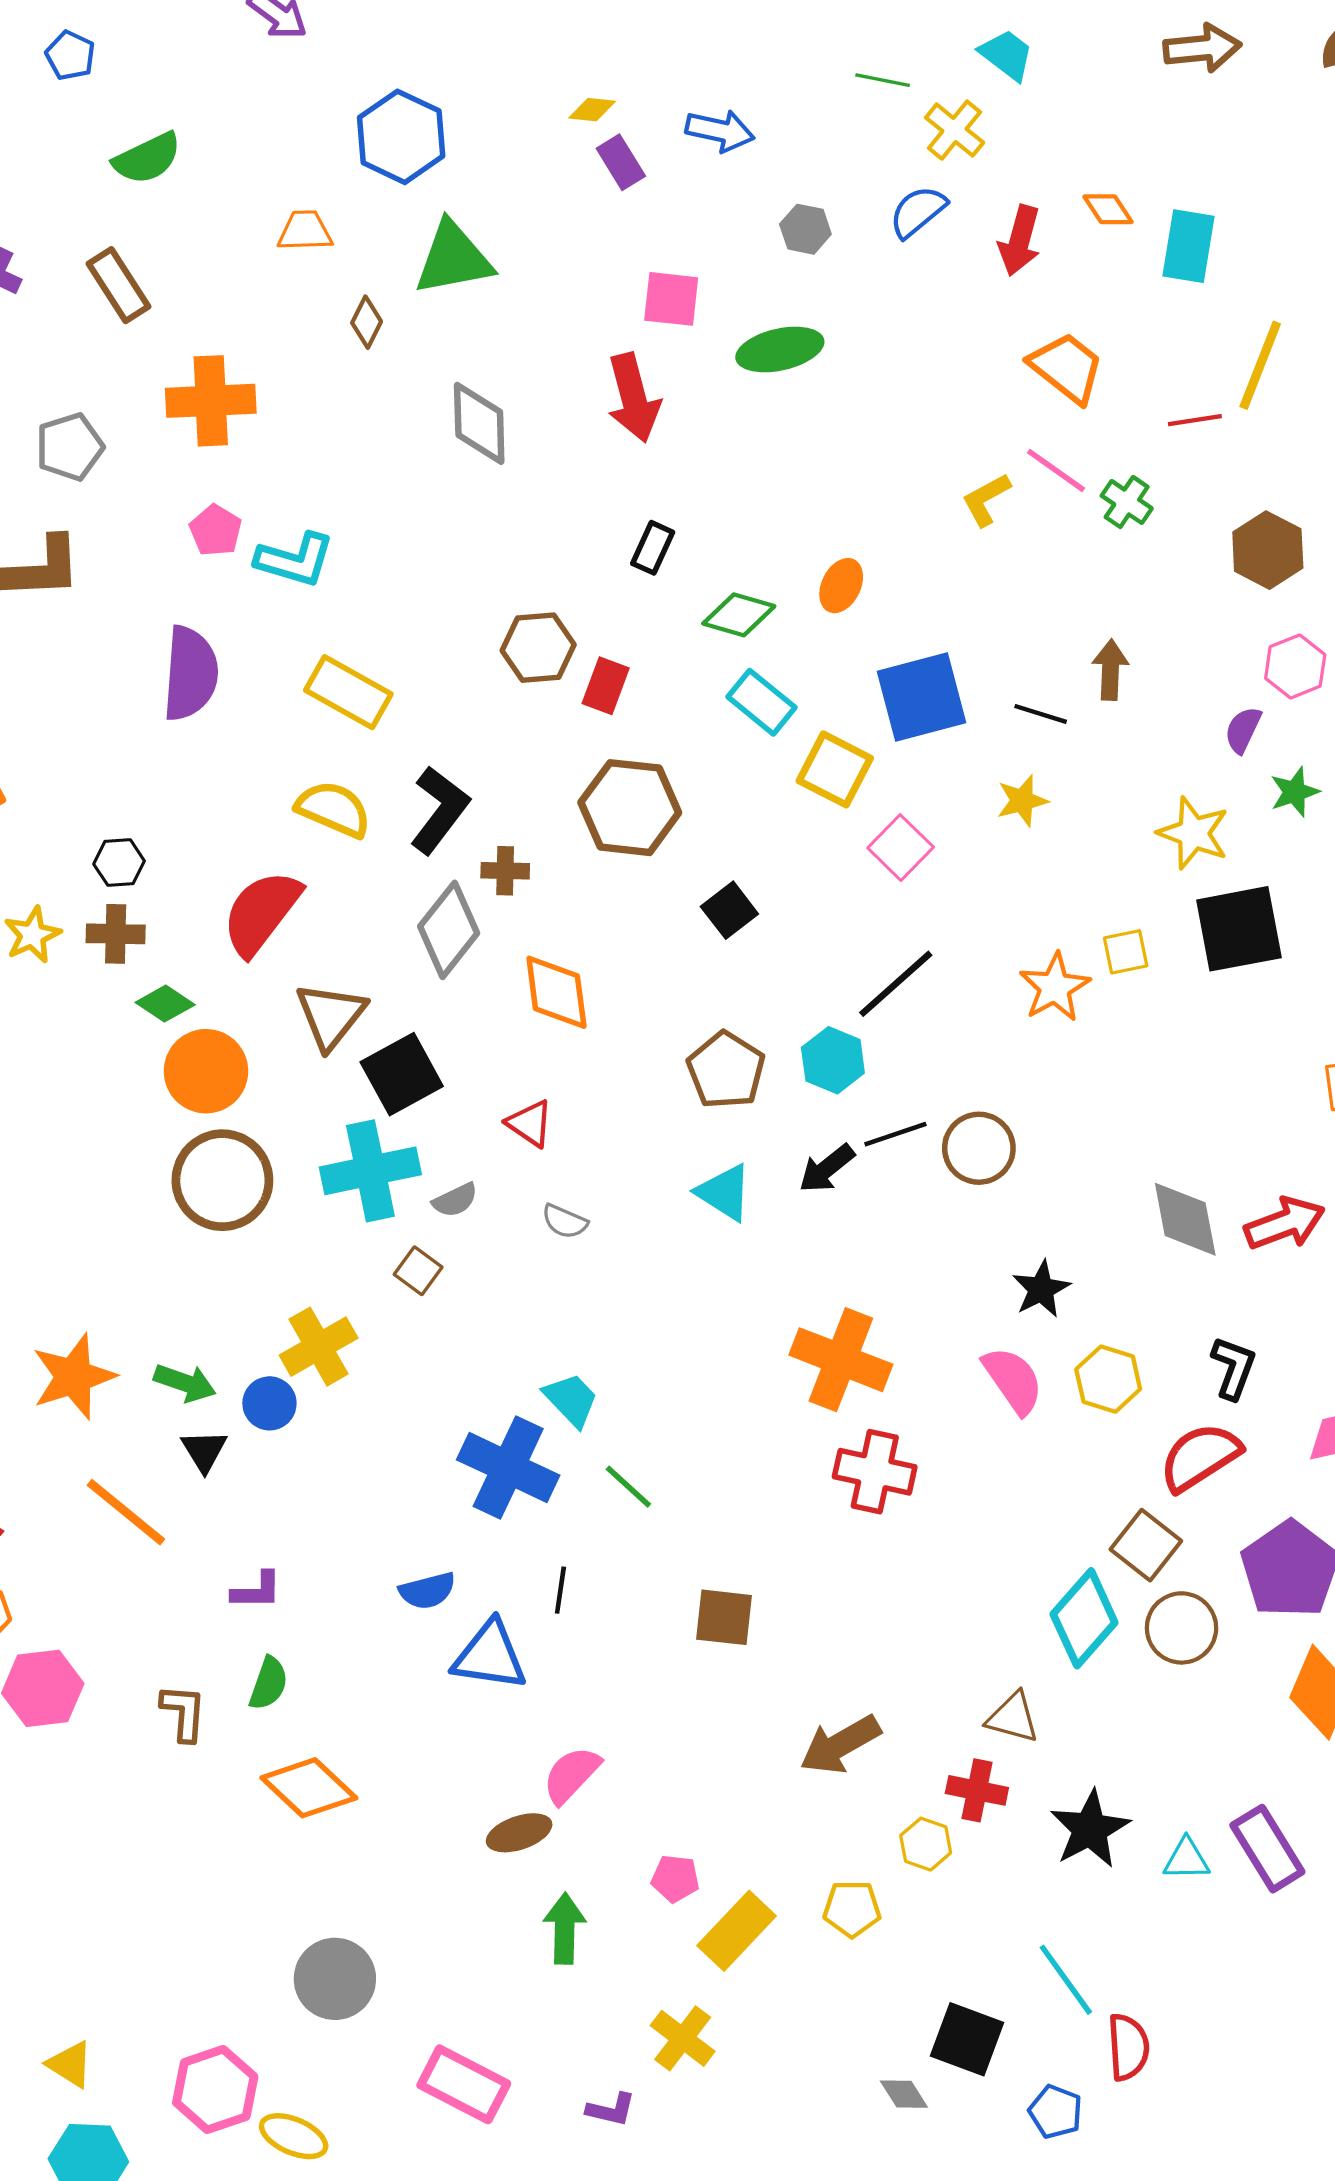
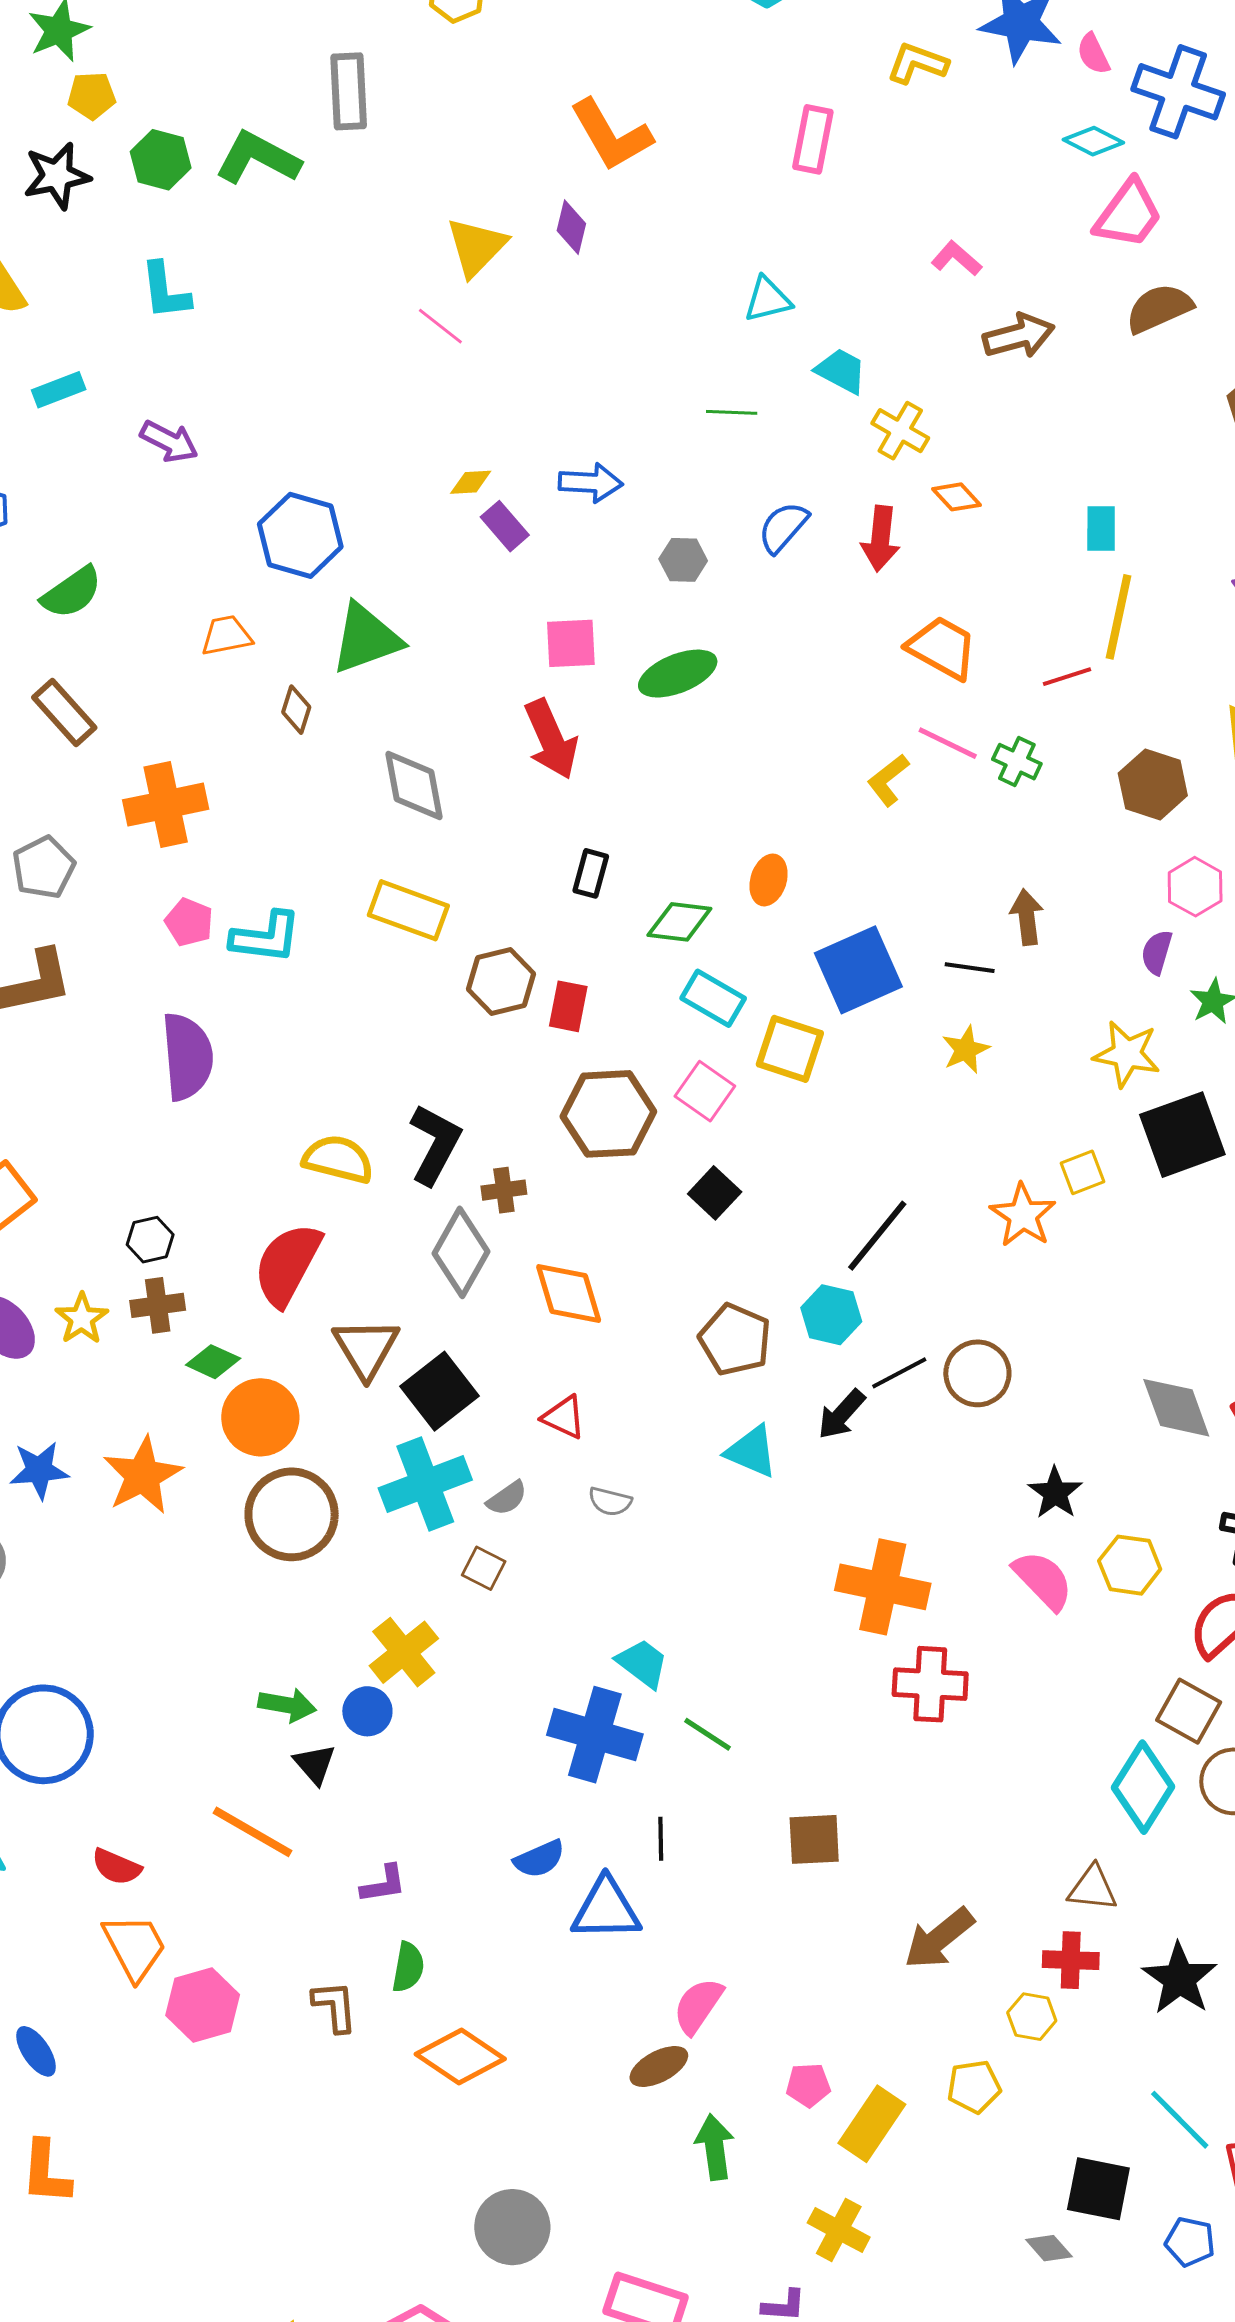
yellow cross: (955, 130) -> (900, 431), moved
cyan rectangle: (1188, 246) -> (1101, 529), moved, size x0.7
yellow rectangle: (348, 692) -> (408, 910), moved
pink square: (901, 848) -> (705, 1091), moved
orange star: (73, 1377) -> (143, 1475), moved

